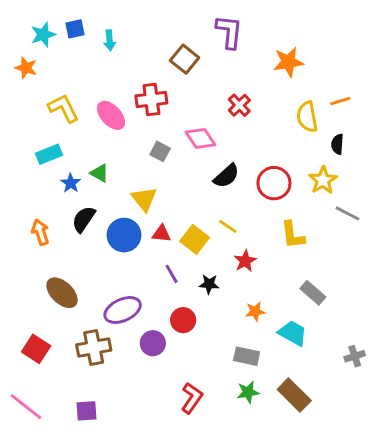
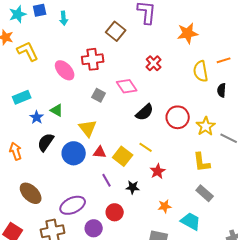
yellow L-shape: (63, 108) -> (28, 51), moved
yellow star: (323, 180) -> (206, 126), moved
yellow L-shape: (293, 235) -> (202, 162), moved

